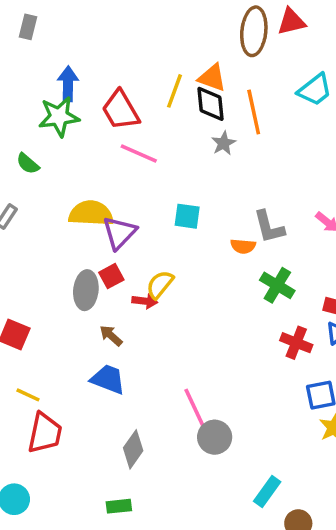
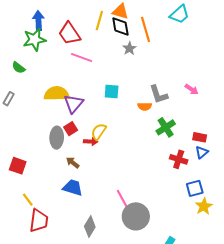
green cross: (277, 285) -> (166, 127), turned 30
yellow line: (28, 395) -> (28, 200), turned 32
gray circle: (215, 437) -> (136, 216), size x1.4

